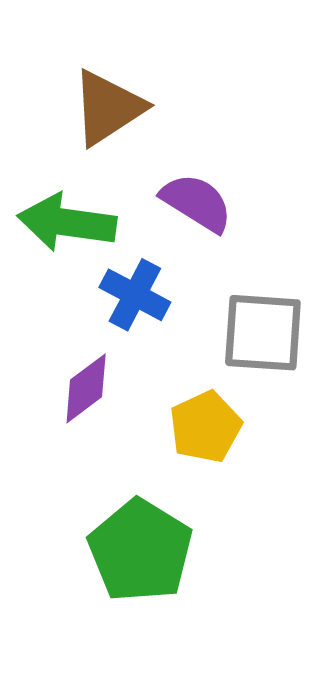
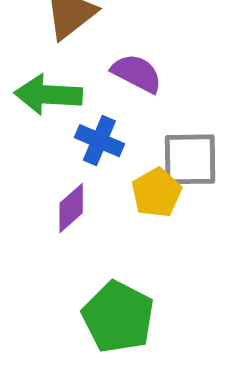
yellow pentagon: (205, 427) -> (156, 193), moved

